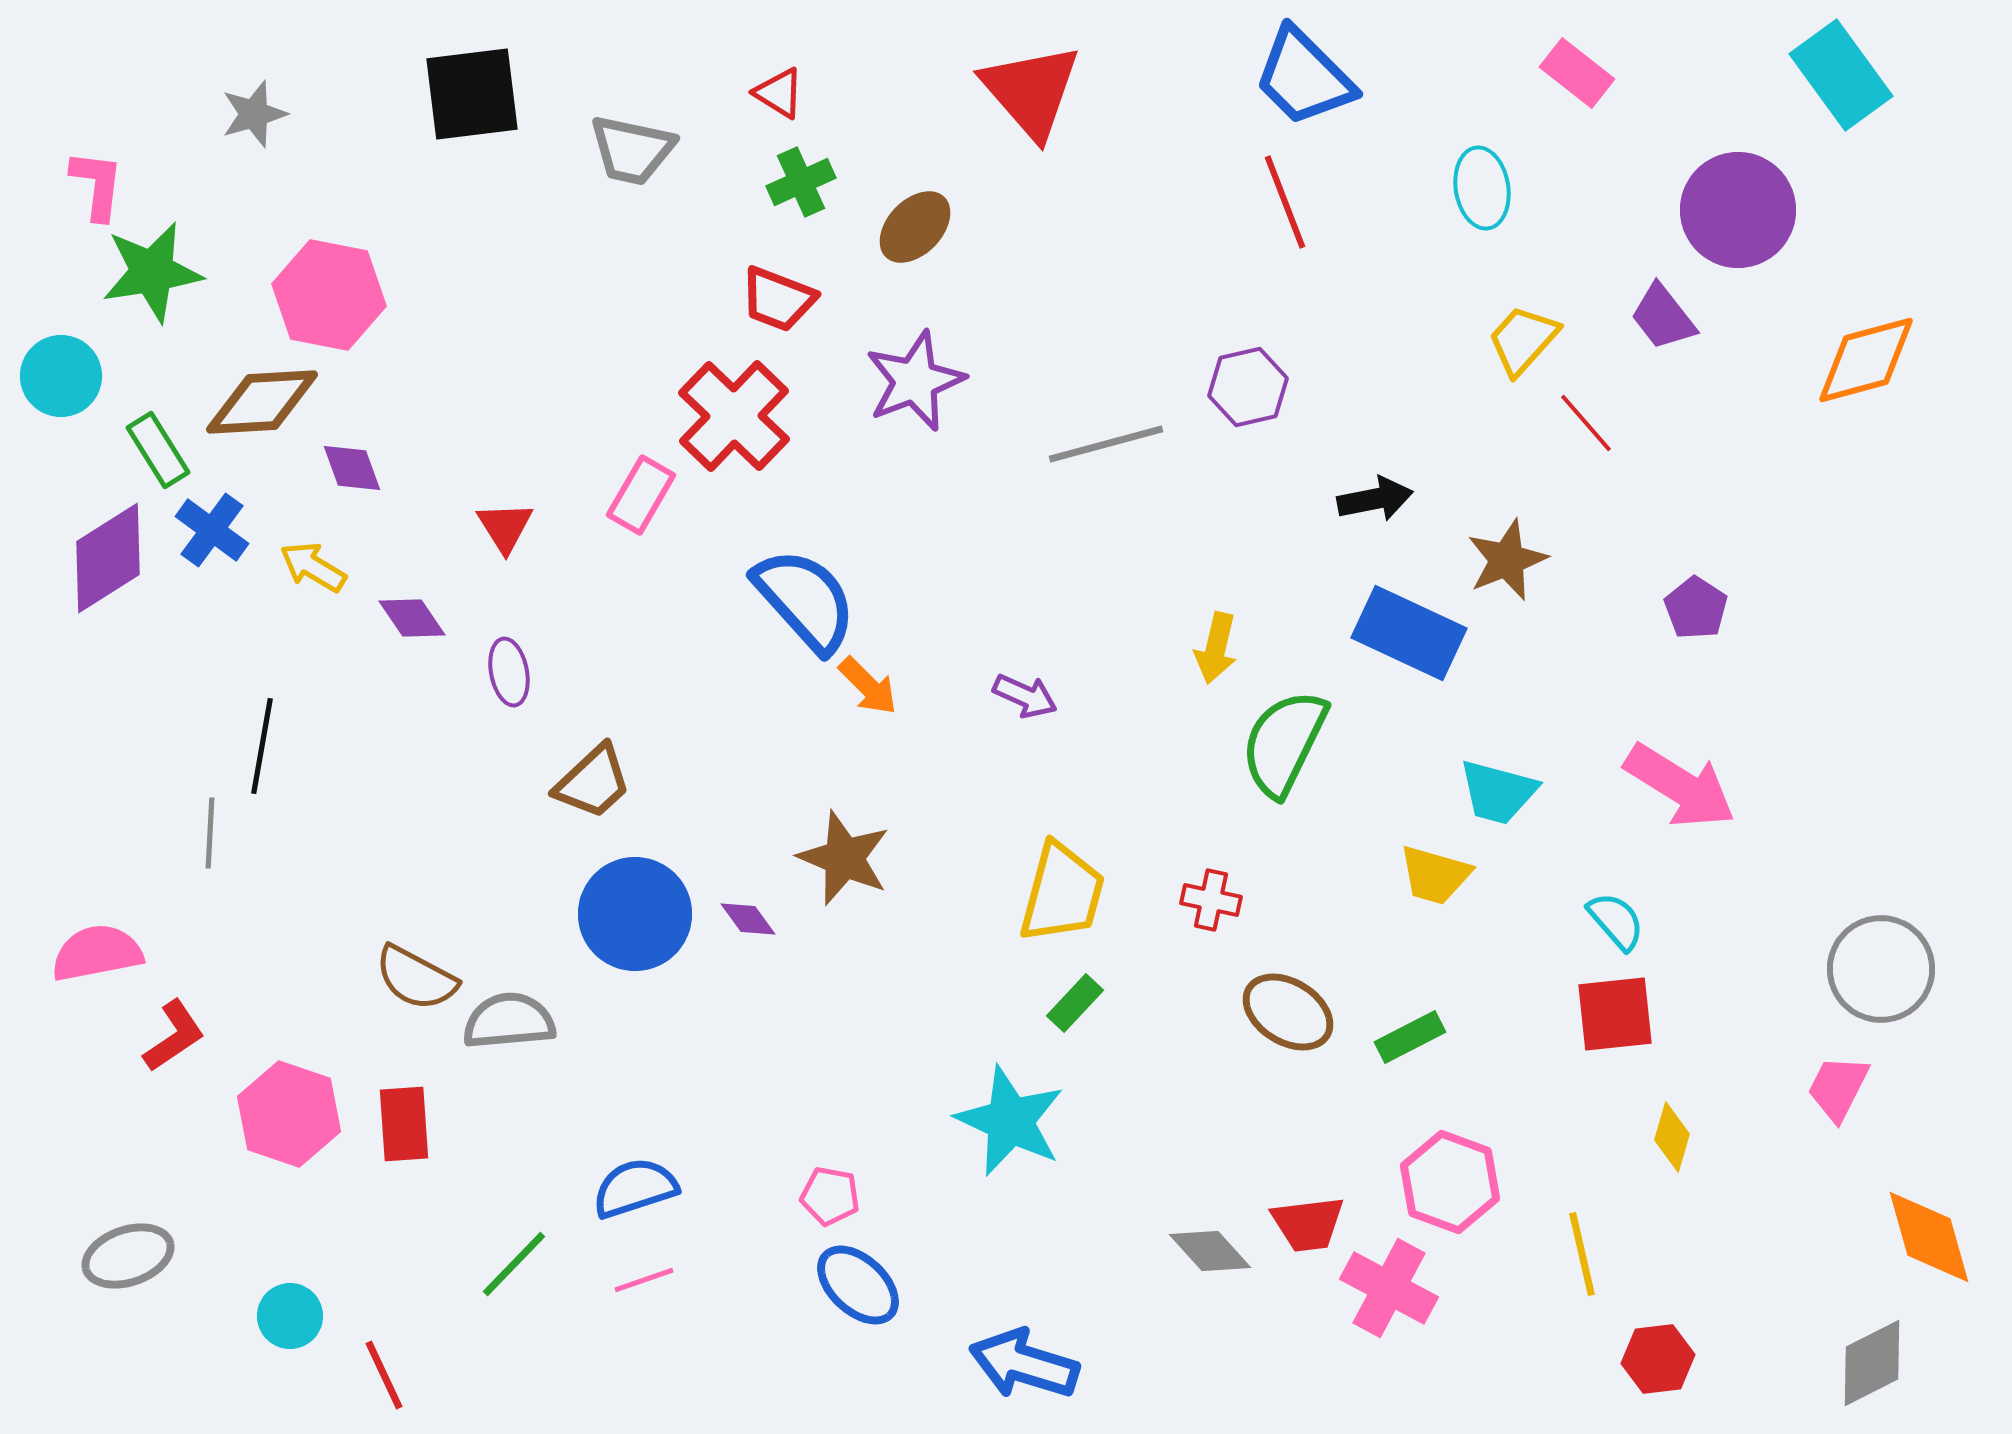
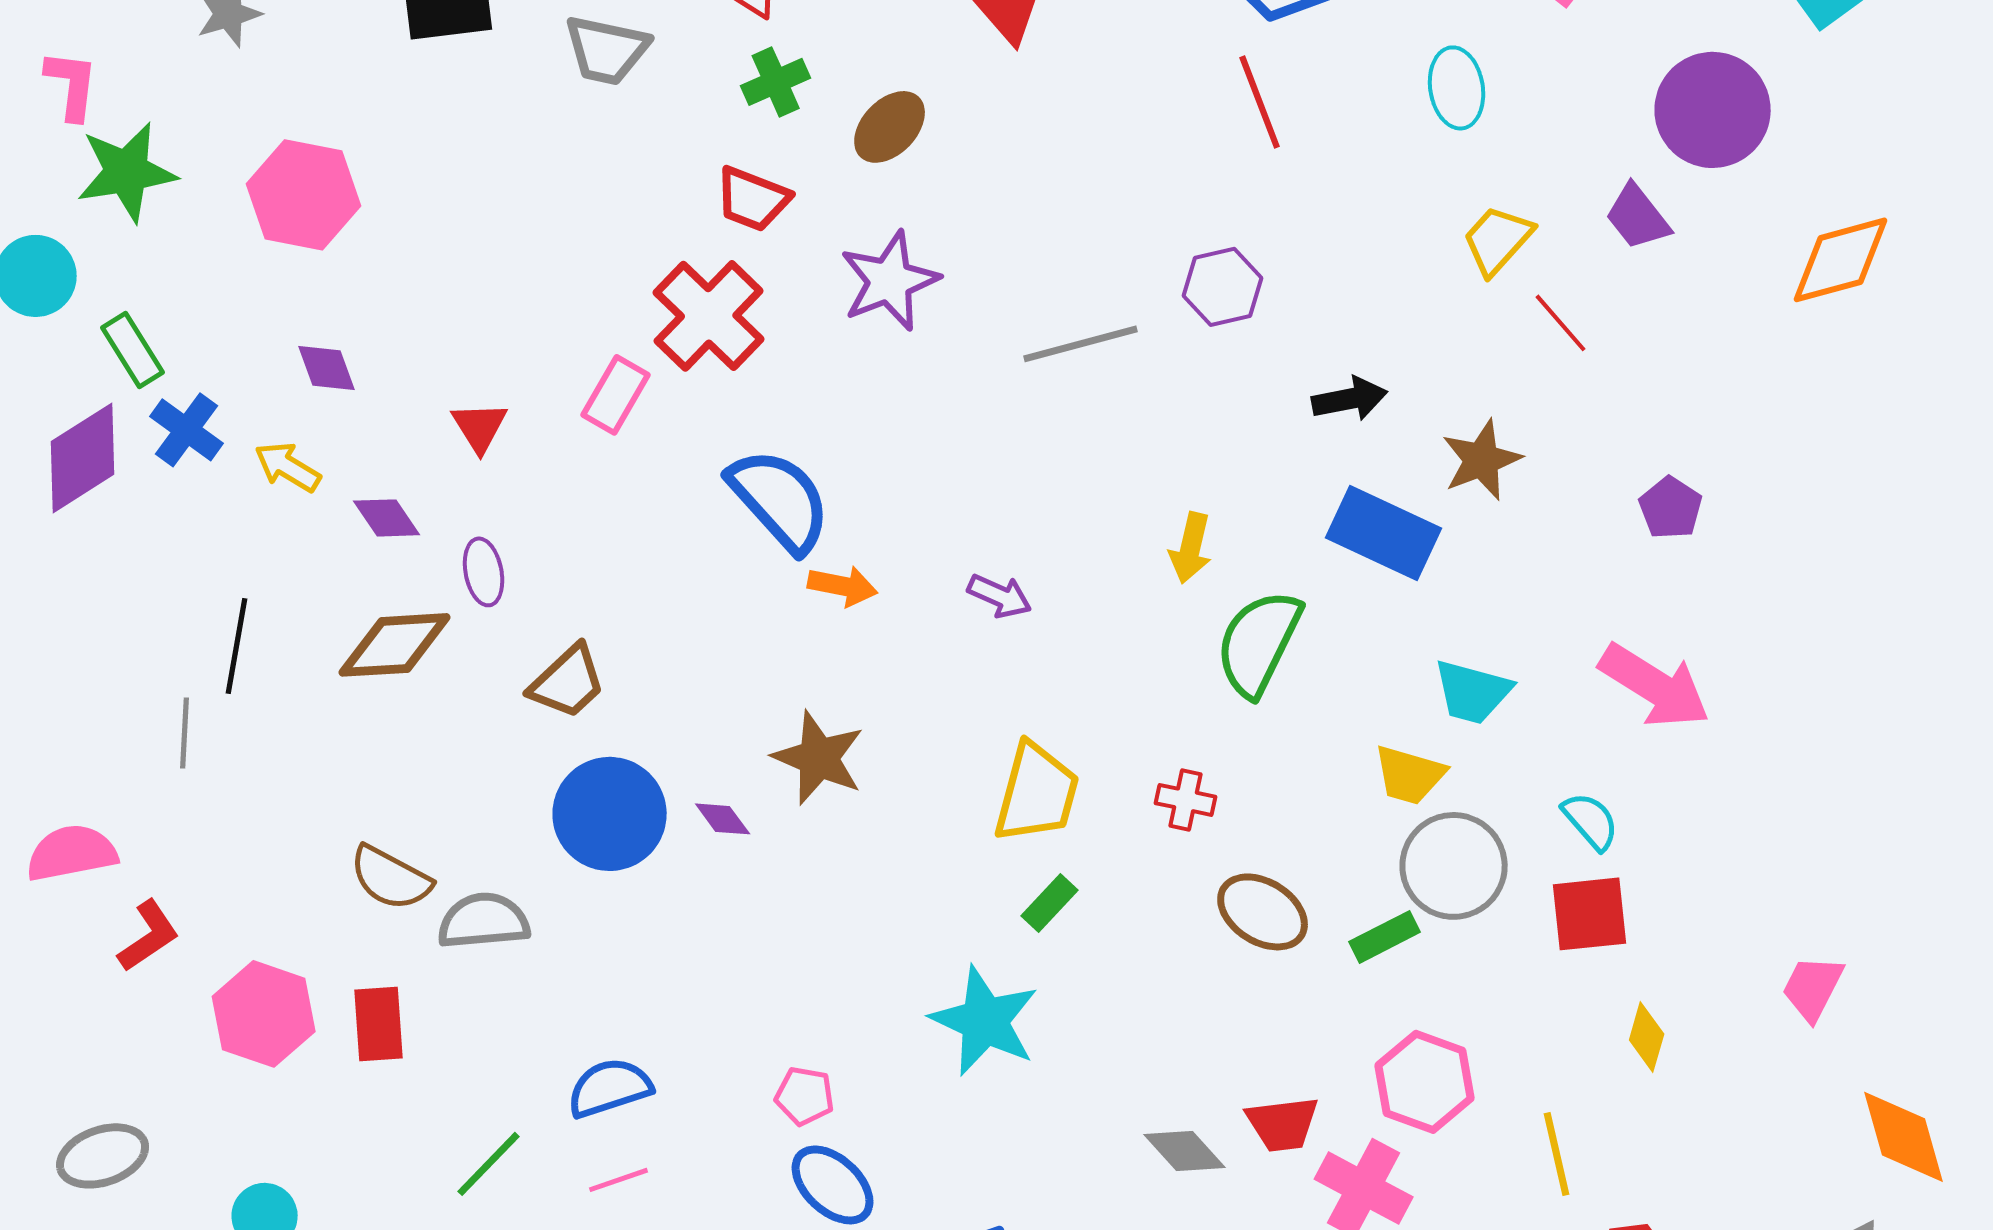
brown diamond: (262, 402) -> (395, 645), moved
orange arrow: (868, 686) -> (843, 586), turned -34
gray circle: (1881, 969) -> (1454, 866), moved

